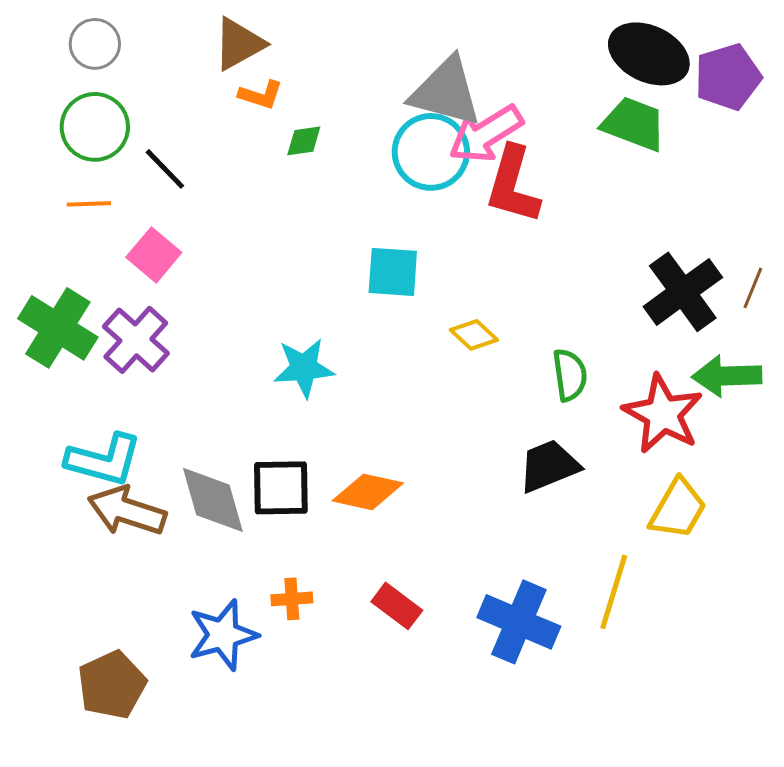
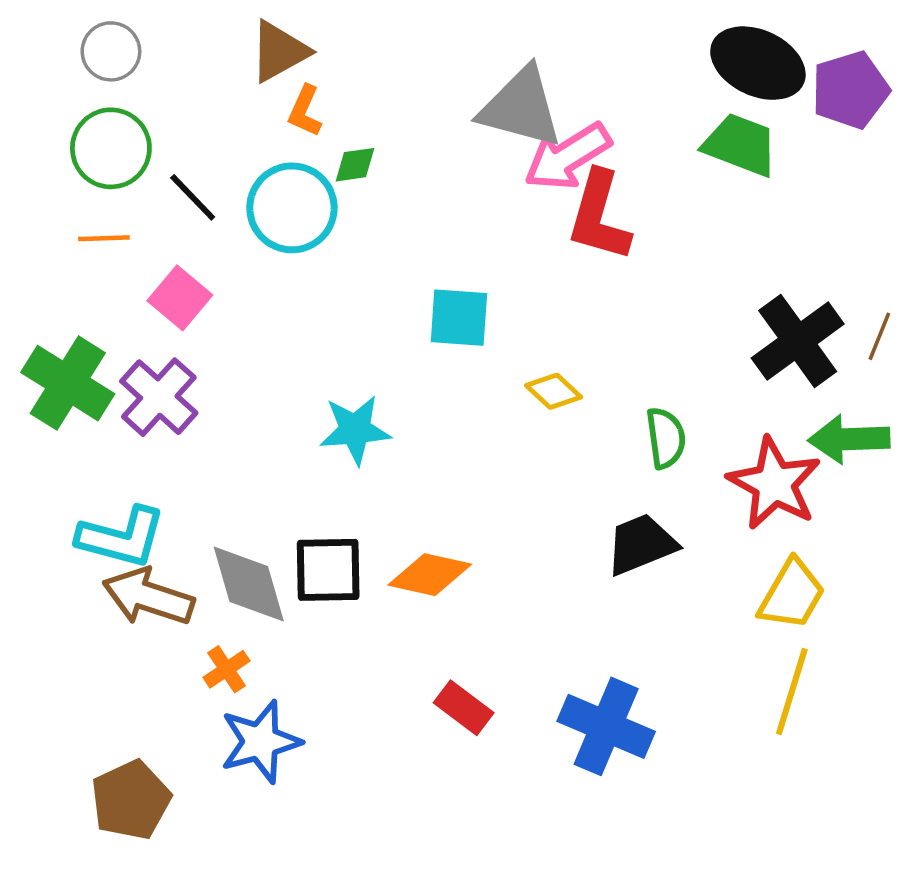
orange L-shape: (261, 95) -> (305, 111), turned 96
cyan circle: (431, 152) -> (292, 208), moved
yellow line: (614, 592) -> (792, 691), moved
orange cross: (292, 599) -> (227, 669), moved, turned -30

